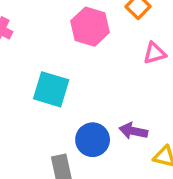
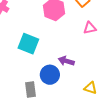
purple arrow: (133, 131) -> (66, 61), moved

